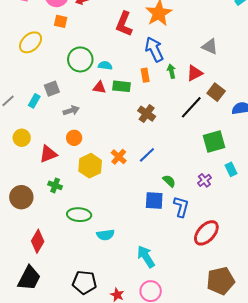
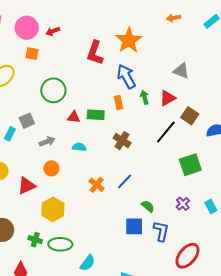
cyan semicircle: (105, 66) -> (79, 147), moved
yellow hexagon: (90, 166) -> (53, 209), moved
cyan rectangle: (231, 169) -> (211, 206), moved
green cross: (55, 185) -> (35, 240), moved
cyan semicircle: (105, 235) -> (88, 263), turned -42

